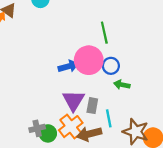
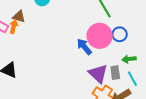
blue arrow: (68, 66) -> (84, 47), turned -96
green arrow: (122, 85) -> (129, 59), moved

